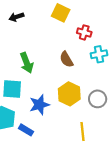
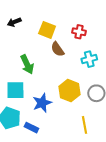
yellow square: (61, 13) -> (47, 30), moved
cyan cross: (99, 54) -> (89, 59), moved
brown semicircle: (66, 59) -> (58, 49), moved

